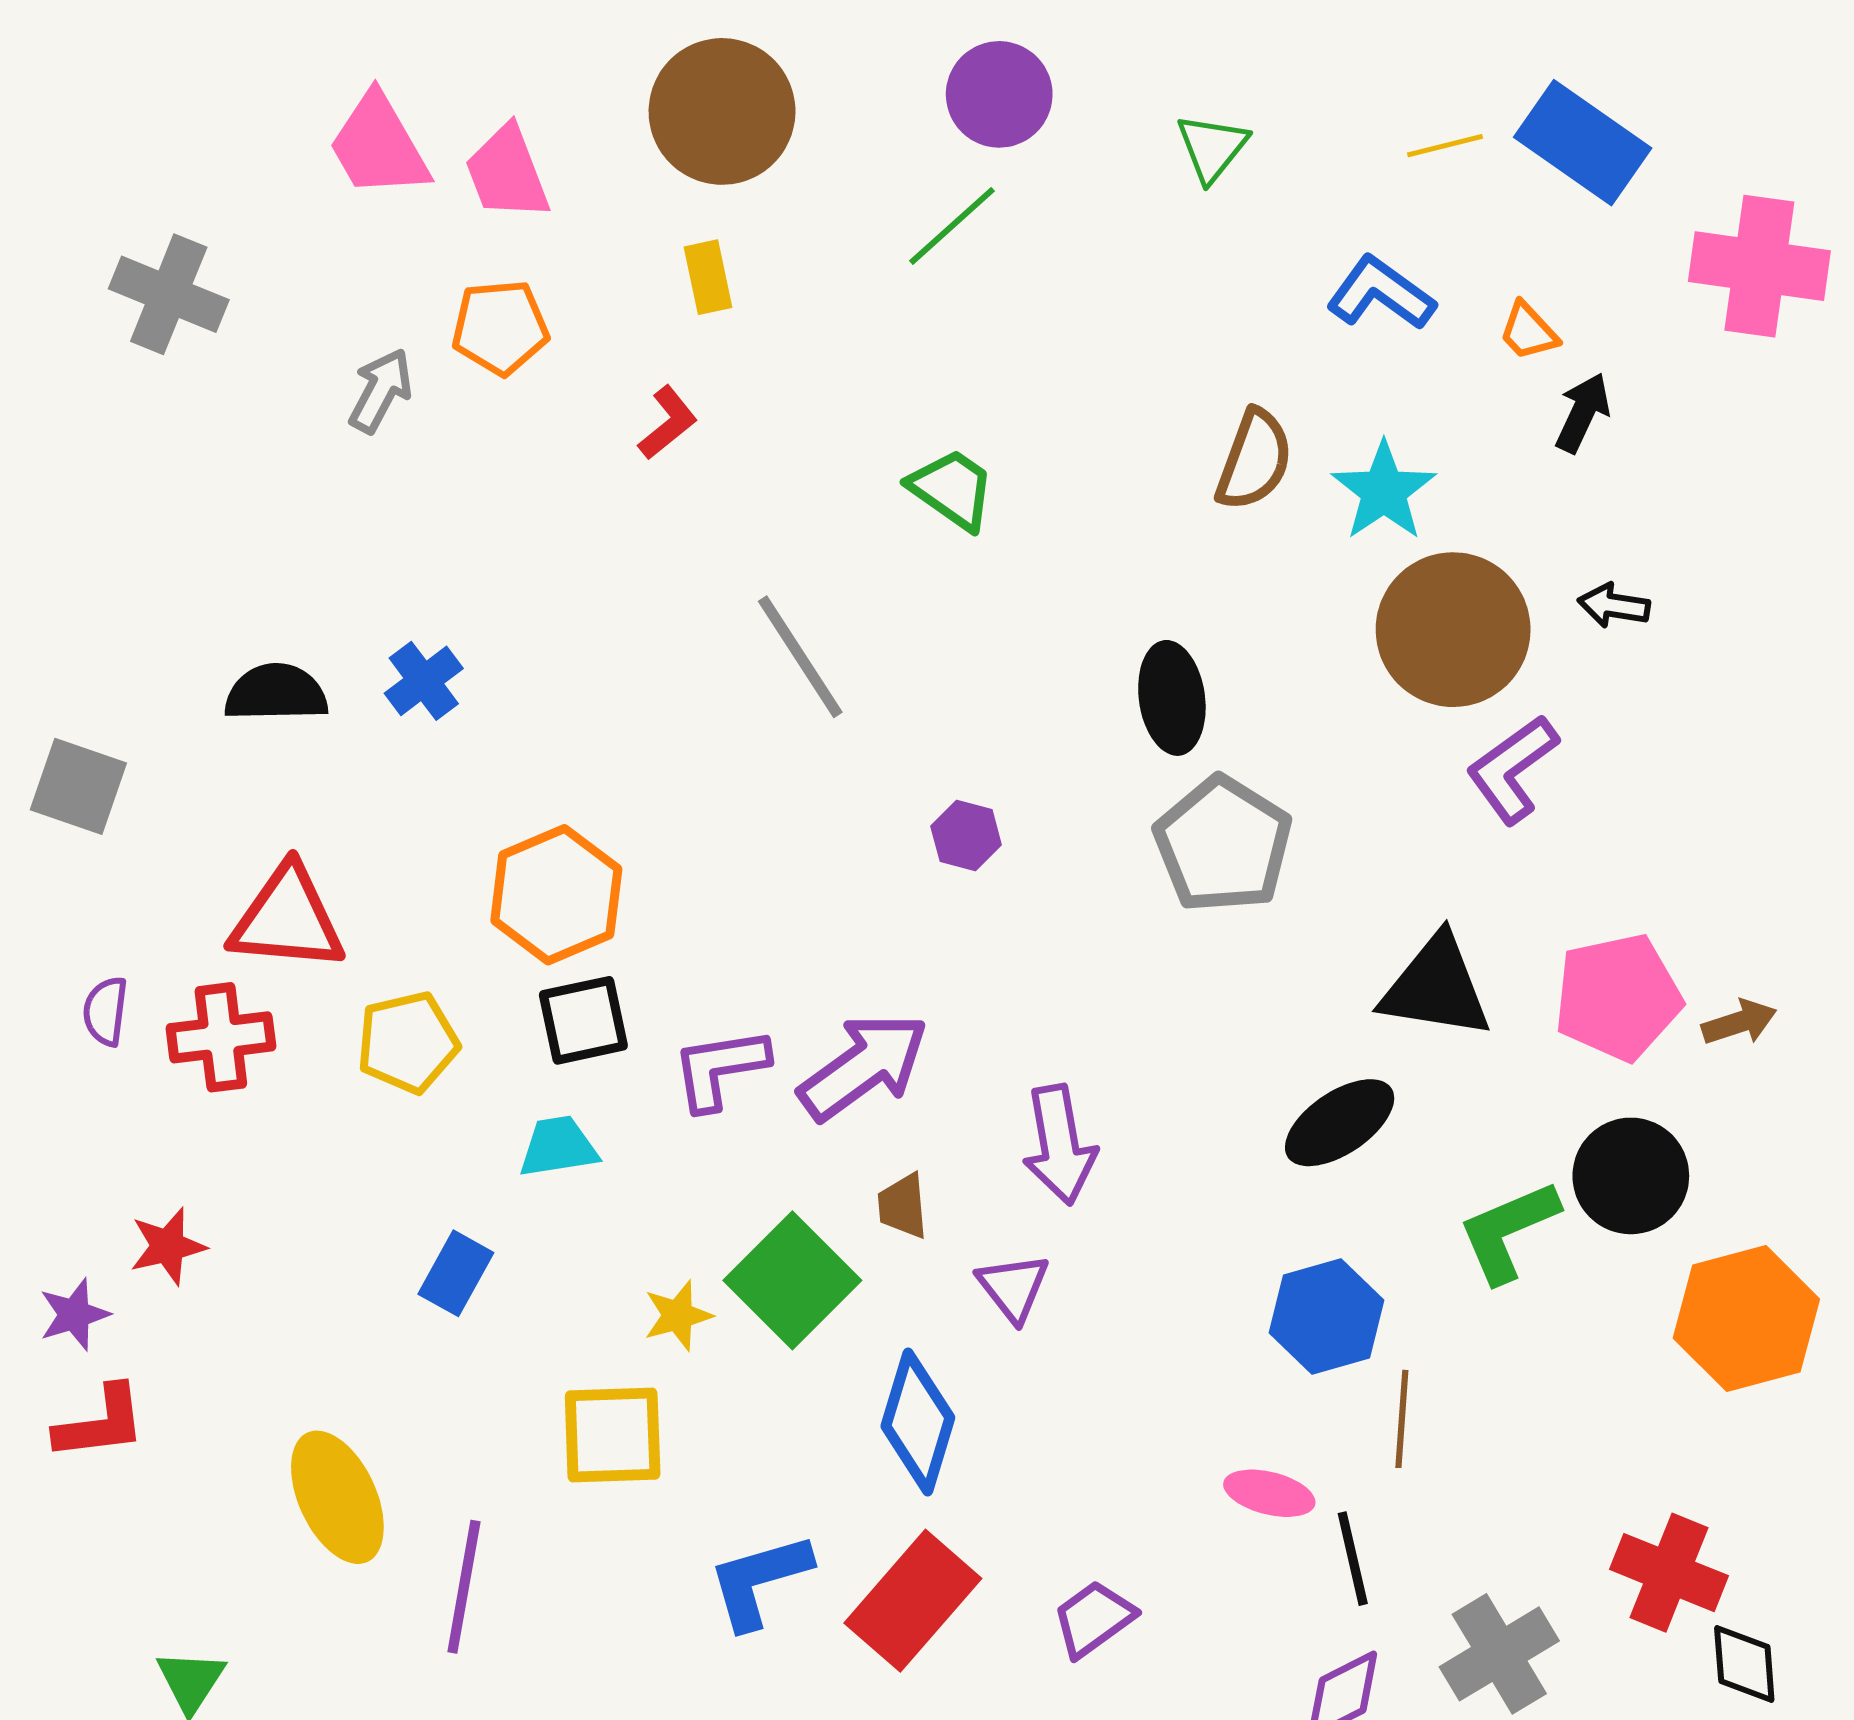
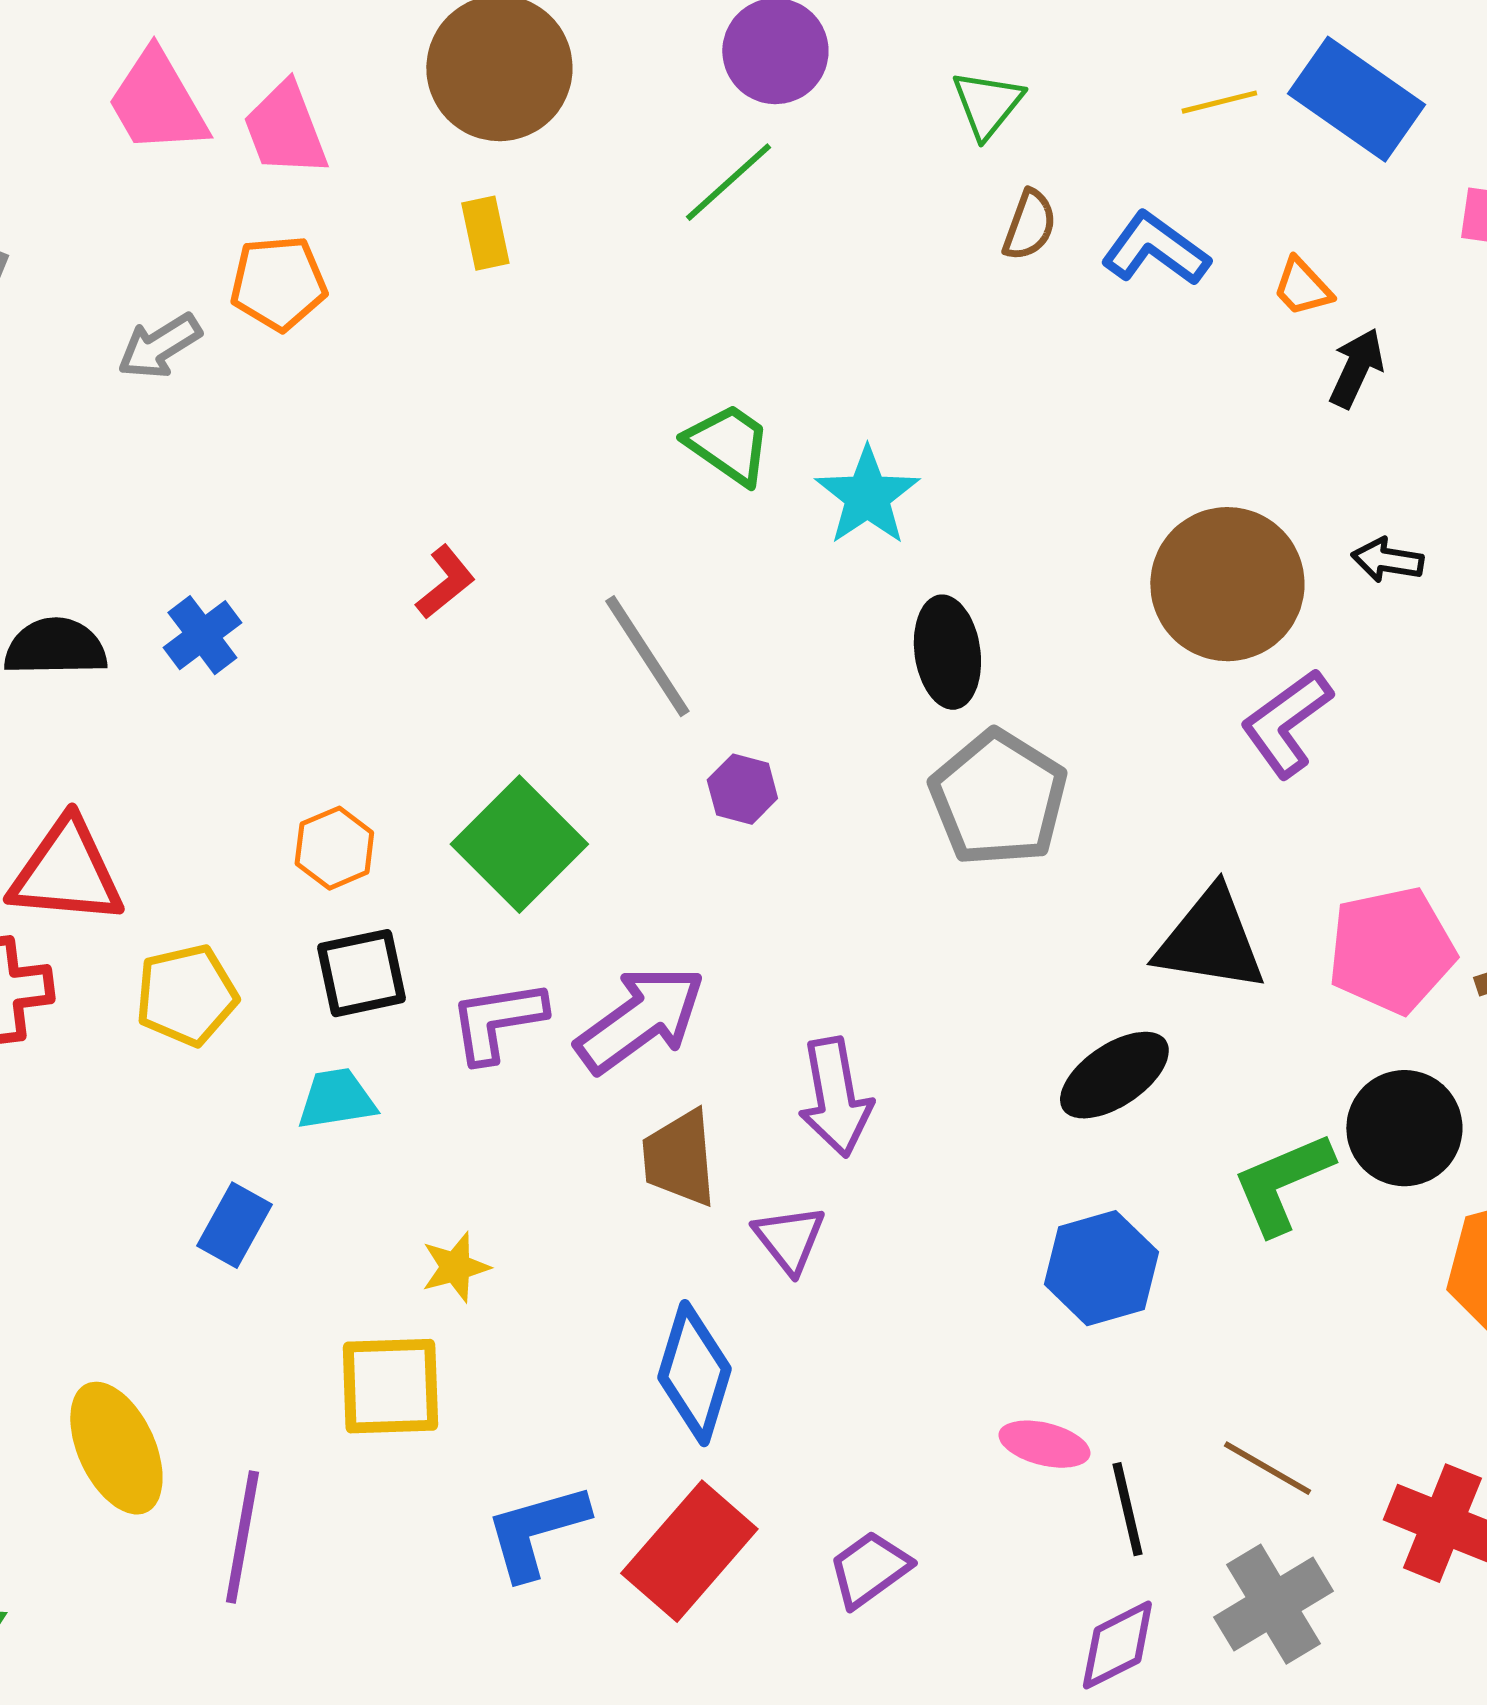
gray arrow: (381, 391) -> (159, 346), turned -150
red L-shape: (668, 423) -> (445, 582), moved
brown semicircle: (1254, 460) -> (1029, 225), moved, size x0.7
cyan star: (1384, 491) -> (867, 496), moved
gray line: (800, 657) -> (647, 656), moved
orange hexagon: (556, 895) -> (334, 848), size x0.6
brown trapezoid: (903, 1206) -> (679, 1158), size x1.5
green square: (792, 1280) -> (519, 844), moved
brown line: (1402, 1419) -> (1267, 1468), moved, turned -64

